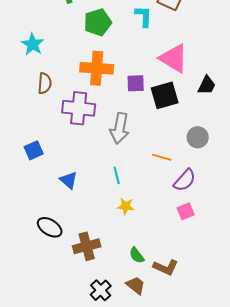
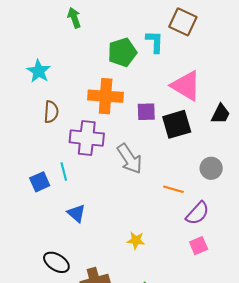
green pentagon: (98, 22) -> (122, 52), moved
gray arrow: (120, 128) -> (130, 159), turned -44
cyan line: (117, 175) -> (64, 171), moved

